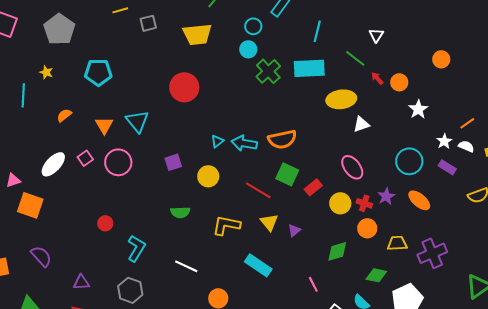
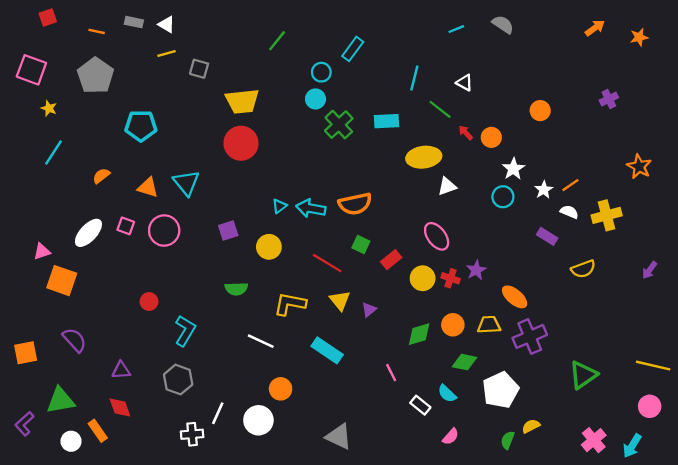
gray square: (148, 23) -> (199, 69), turned 30
cyan line: (317, 31) -> (414, 78), moved
yellow trapezoid: (197, 34) -> (242, 101), moved
white triangle: (376, 35) -> (465, 83), turned -35
cyan rectangle: (309, 68) -> (387, 121), size x0.7
yellow star: (46, 72) -> (49, 108), moved
cyan line: (23, 95) -> (54, 153), turned 30
orange triangle: (104, 125) -> (148, 187), turned -42
white star: (444, 141) -> (544, 190), moved
pink square: (85, 158) -> (126, 226), turned -35
cyan circle: (409, 161) -> (503, 197), moved, size x0.7
green square: (287, 174) -> (361, 244), size x0.7
orange ellipse: (419, 200) -> (515, 297), moved
orange circle: (367, 228) -> (453, 325), moved
white line: (186, 266) -> (261, 341), moved

